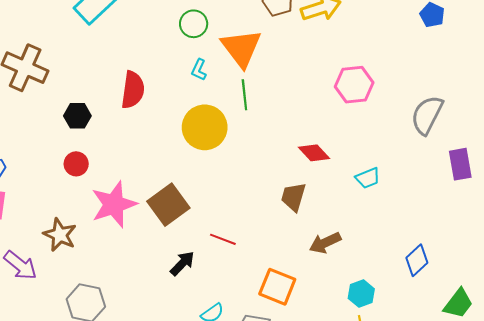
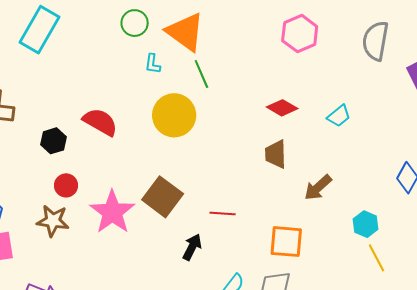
red semicircle: (133, 90) -> (100, 122), moved, turned -51
brown star: (60, 235) -> (53, 221), moved

